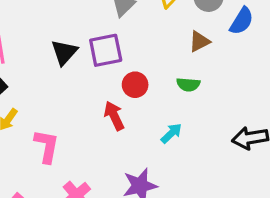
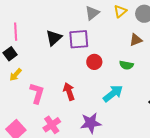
red arrow: (114, 116) -> (69, 91), moved
cyan arrow: (171, 133) -> (113, 93), size x1.5

